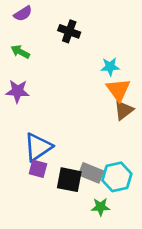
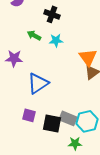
green arrow: (20, 52) -> (34, 35), moved
cyan star: (110, 67) -> (56, 40), moved
blue triangle: (38, 147) -> (38, 83), moved

